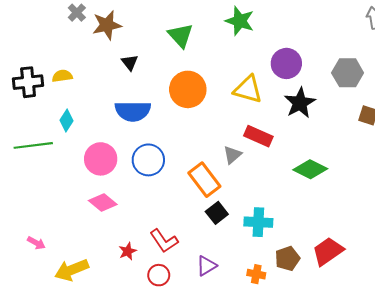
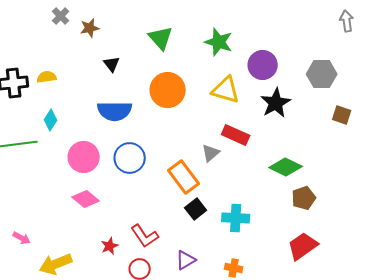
green star: (240, 21) -> (219, 42), moved
brown star: (107, 25) -> (90, 28), size x0.7
brown pentagon: (287, 259) -> (304, 198), moved

